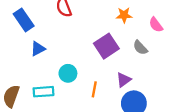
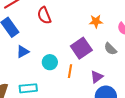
cyan circle: (68, 73) -> (50, 62), moved
orange line: (94, 89) -> (70, 71), moved

